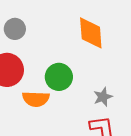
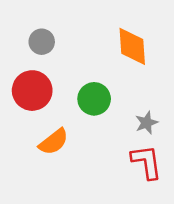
orange semicircle: (36, 99) -> (54, 142), moved, turned -40

